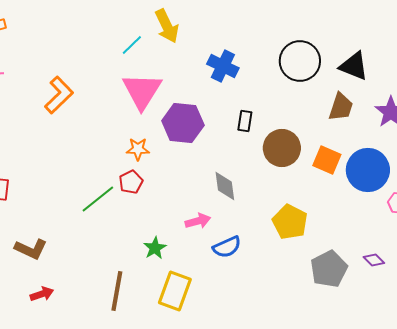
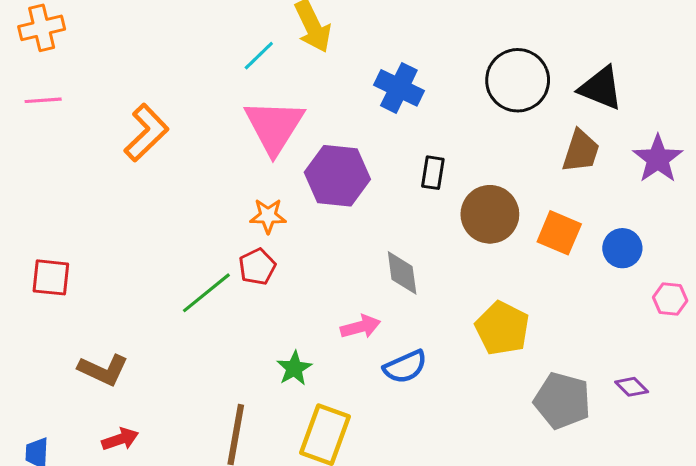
blue circle: (368, 170) -> (622, 248), size x0.6
gray pentagon: (329, 269) -> (562, 401), turned -30

